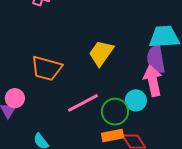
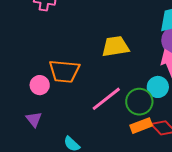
yellow trapezoid: (101, 53) -> (115, 46), turned 56
pink circle: (15, 98) -> (40, 85), moved

